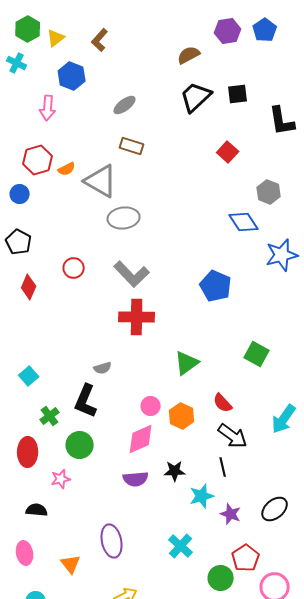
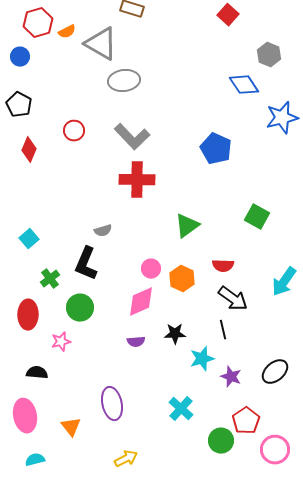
red semicircle: (223, 403) -> (223, 266), turned -45
purple semicircle: (136, 479) -> (136, 342), size x0.7
pink ellipse: (25, 553) -> (25, 416), size x1.4

